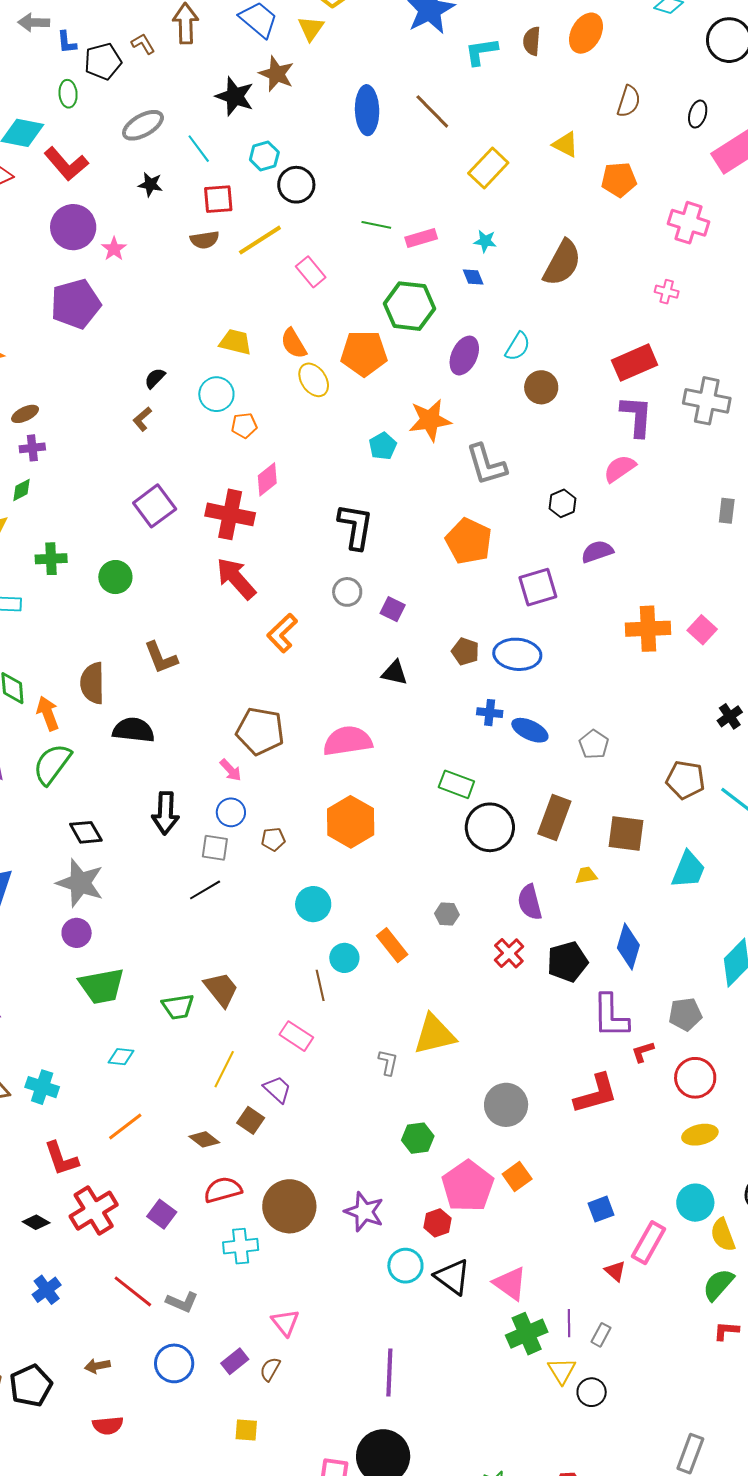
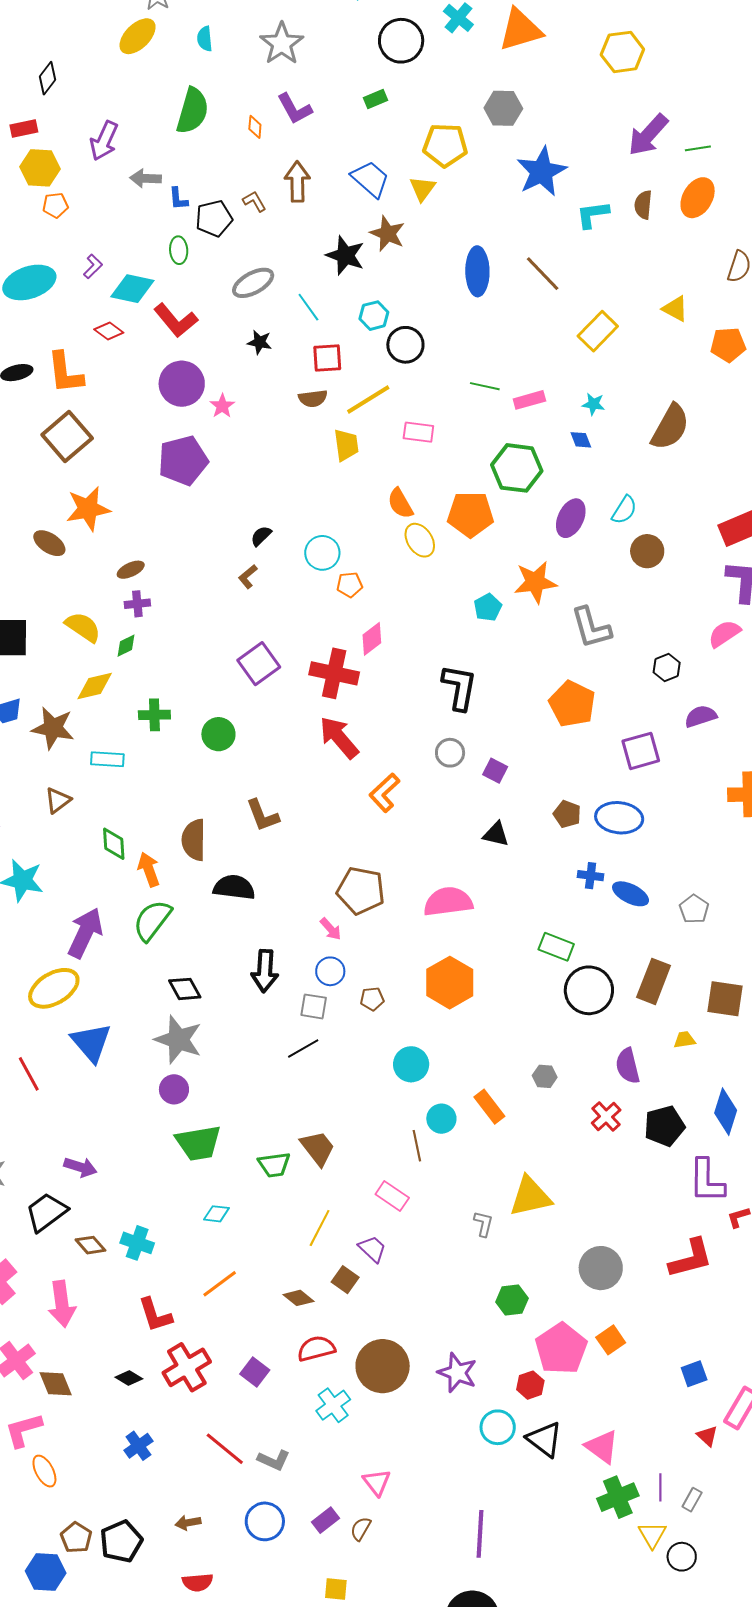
pink rectangle: (311, 272) -> (418, 432), turned -44
yellow trapezoid: (235, 342) -> (346, 445), moved, turned 68
cyan cross: (241, 1246) -> (333, 1405), turned -32

